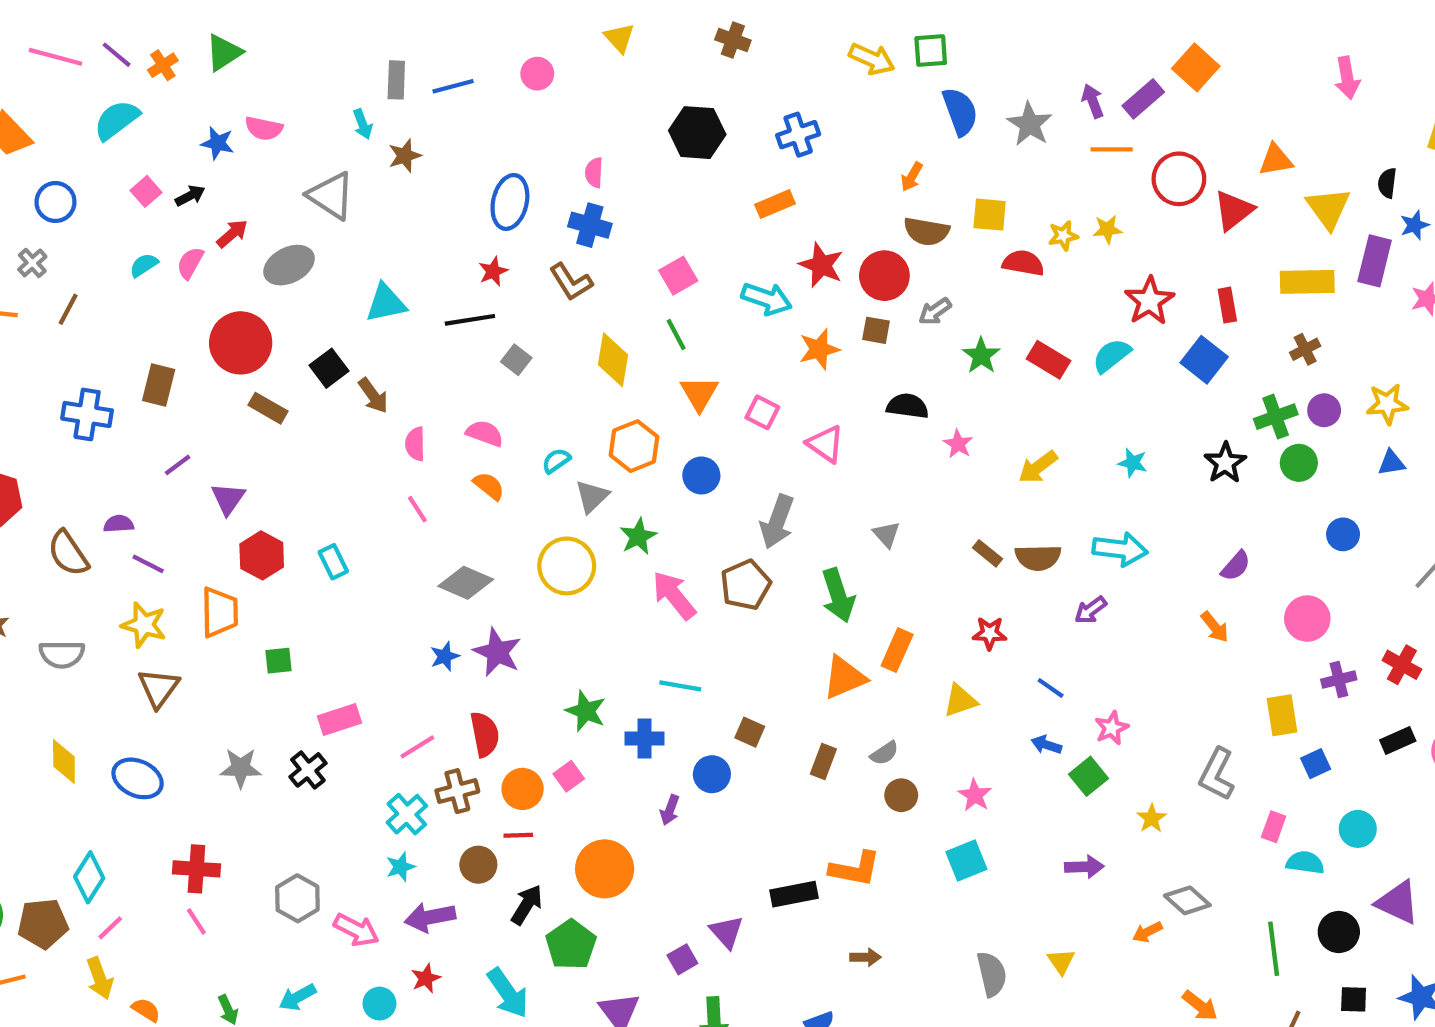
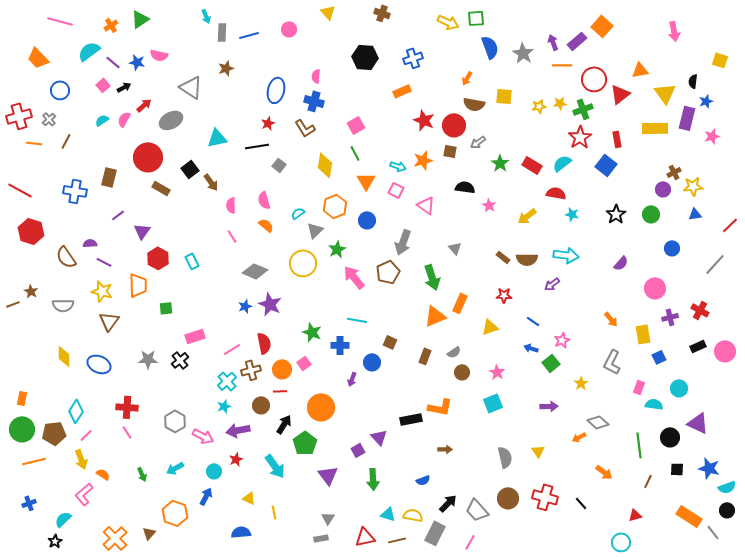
purple line: (117, 55) -> (113, 62), moved
cyan arrow: (363, 124) -> (206, 16), moved
red semicircle: (1023, 263) -> (556, 193), moved
cyan arrow: (767, 299) -> (398, 166), moved, size x0.7
brown cross: (1305, 349) -> (674, 172), moved
green cross: (1276, 417) -> (583, 109), moved
pink semicircle: (485, 433) -> (264, 200), turned -126
orange arrow: (1215, 627) -> (611, 319), moved

